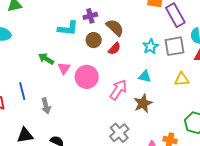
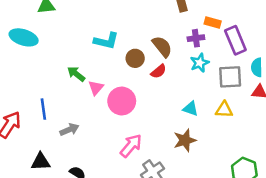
purple cross: (90, 16) -> (196, 38), moved
cyan star: (150, 47) -> (200, 63), moved
yellow triangle: (182, 79) -> (224, 110), moved
pink arrow: (118, 90) -> (131, 146), moved
gray arrow: (46, 106) -> (69, 130), turned -105

